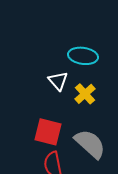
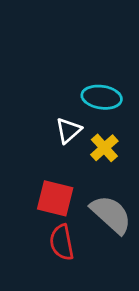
white triangle: (58, 81) -> (68, 130), turned 30

